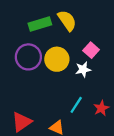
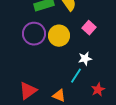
white star: (83, 69) -> (85, 59), moved
red star: (101, 108) -> (98, 90), moved

